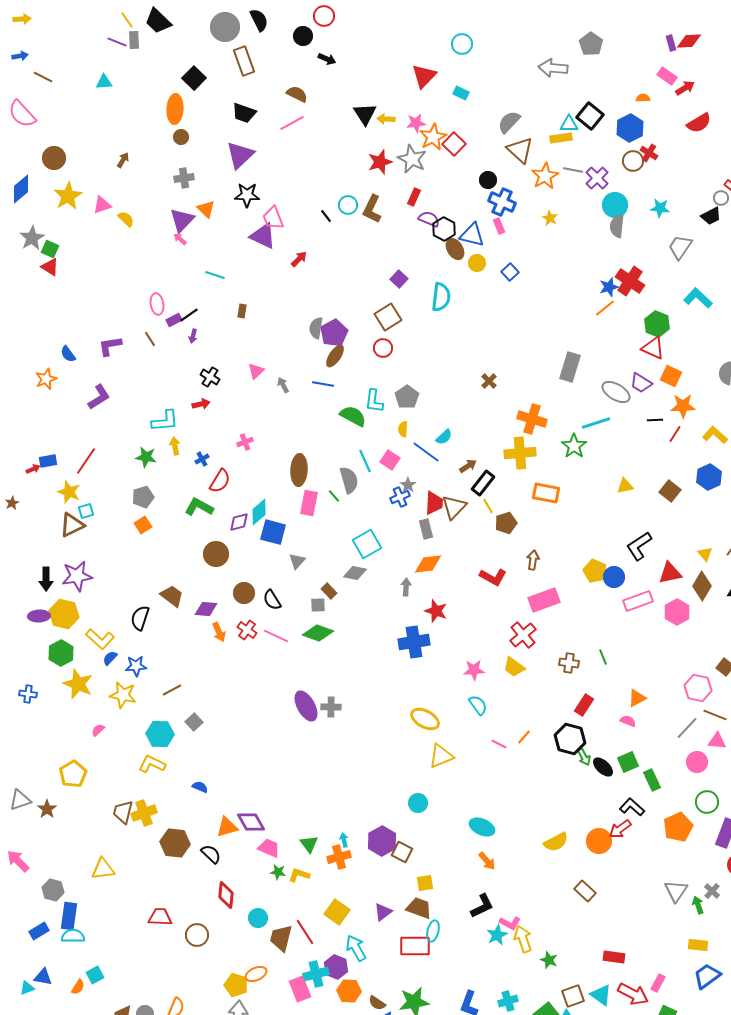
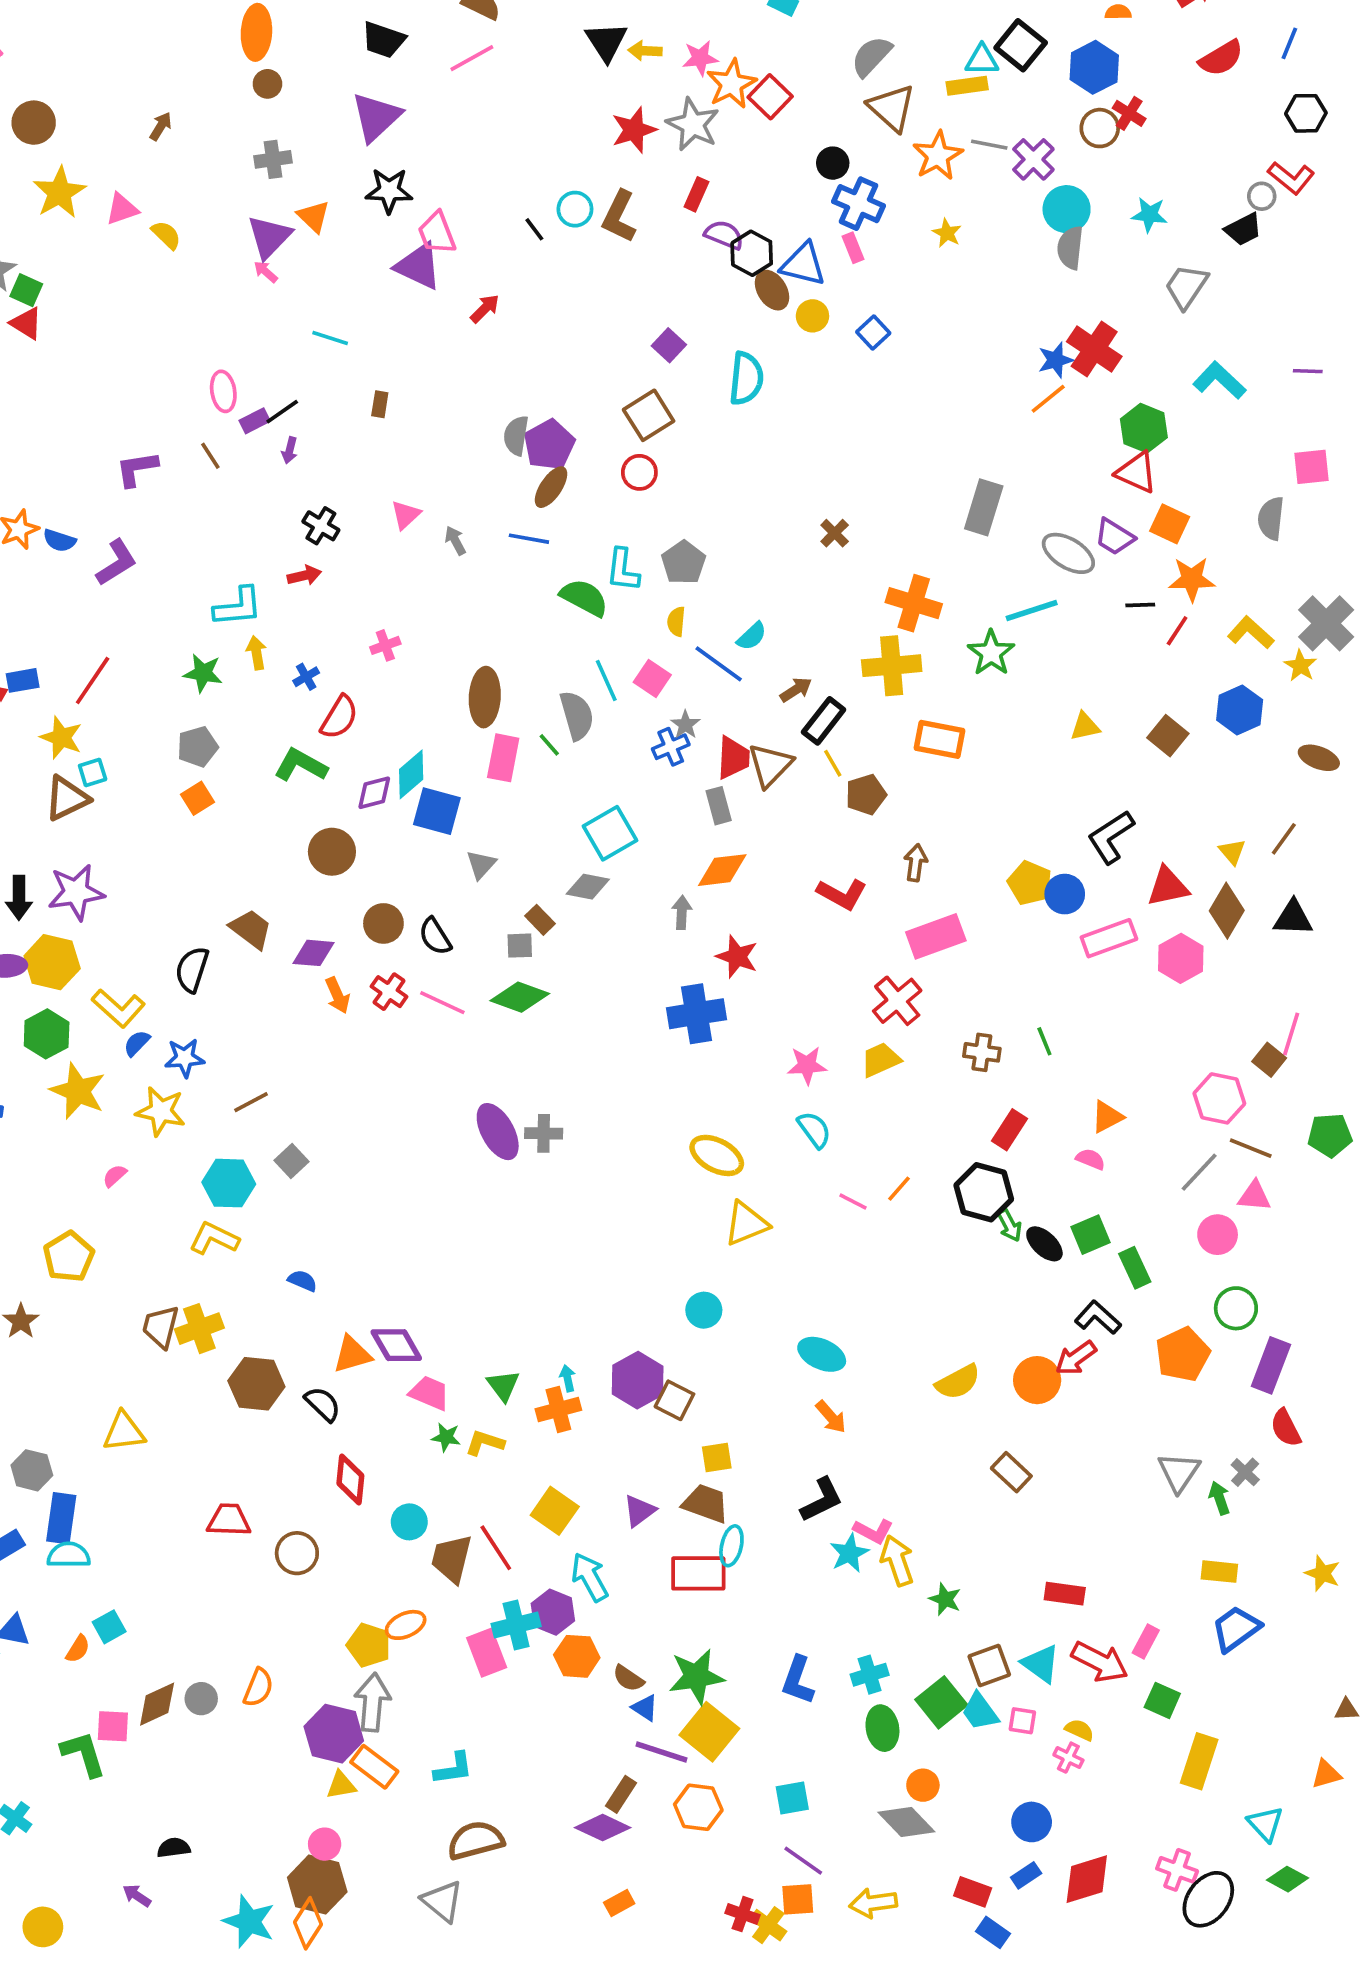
blue semicircle: (68, 354) -> (59, 541), moved, turned -36
yellow trapezoid: (514, 667) -> (881, 1060), turned 120

